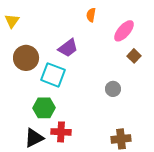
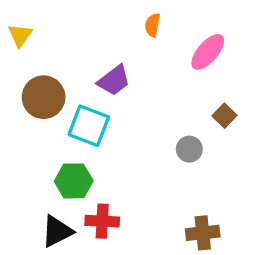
brown square: (134, 56) -> (224, 116), moved

